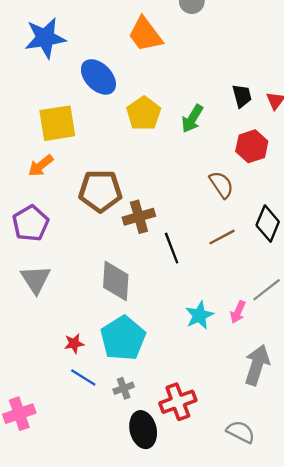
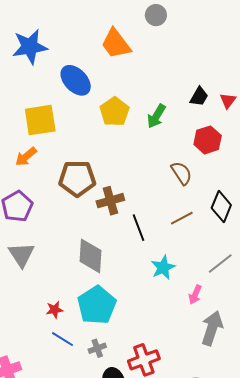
black trapezoid: (242, 96) -> (199, 97), turned 45
pink arrow: (238, 312) -> (195, 295), moved
cyan star: (199, 315) -> (163, 267), moved

